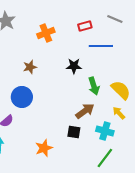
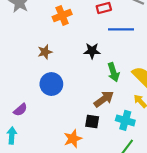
blue circle: (22, 97) -> (51, 84), moved
orange star: (44, 148) -> (73, 139), moved

